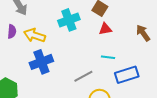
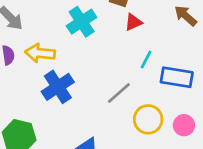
cyan line: (108, 57) -> (146, 60), turned -56
blue rectangle: (127, 75) -> (177, 77), turned 40

